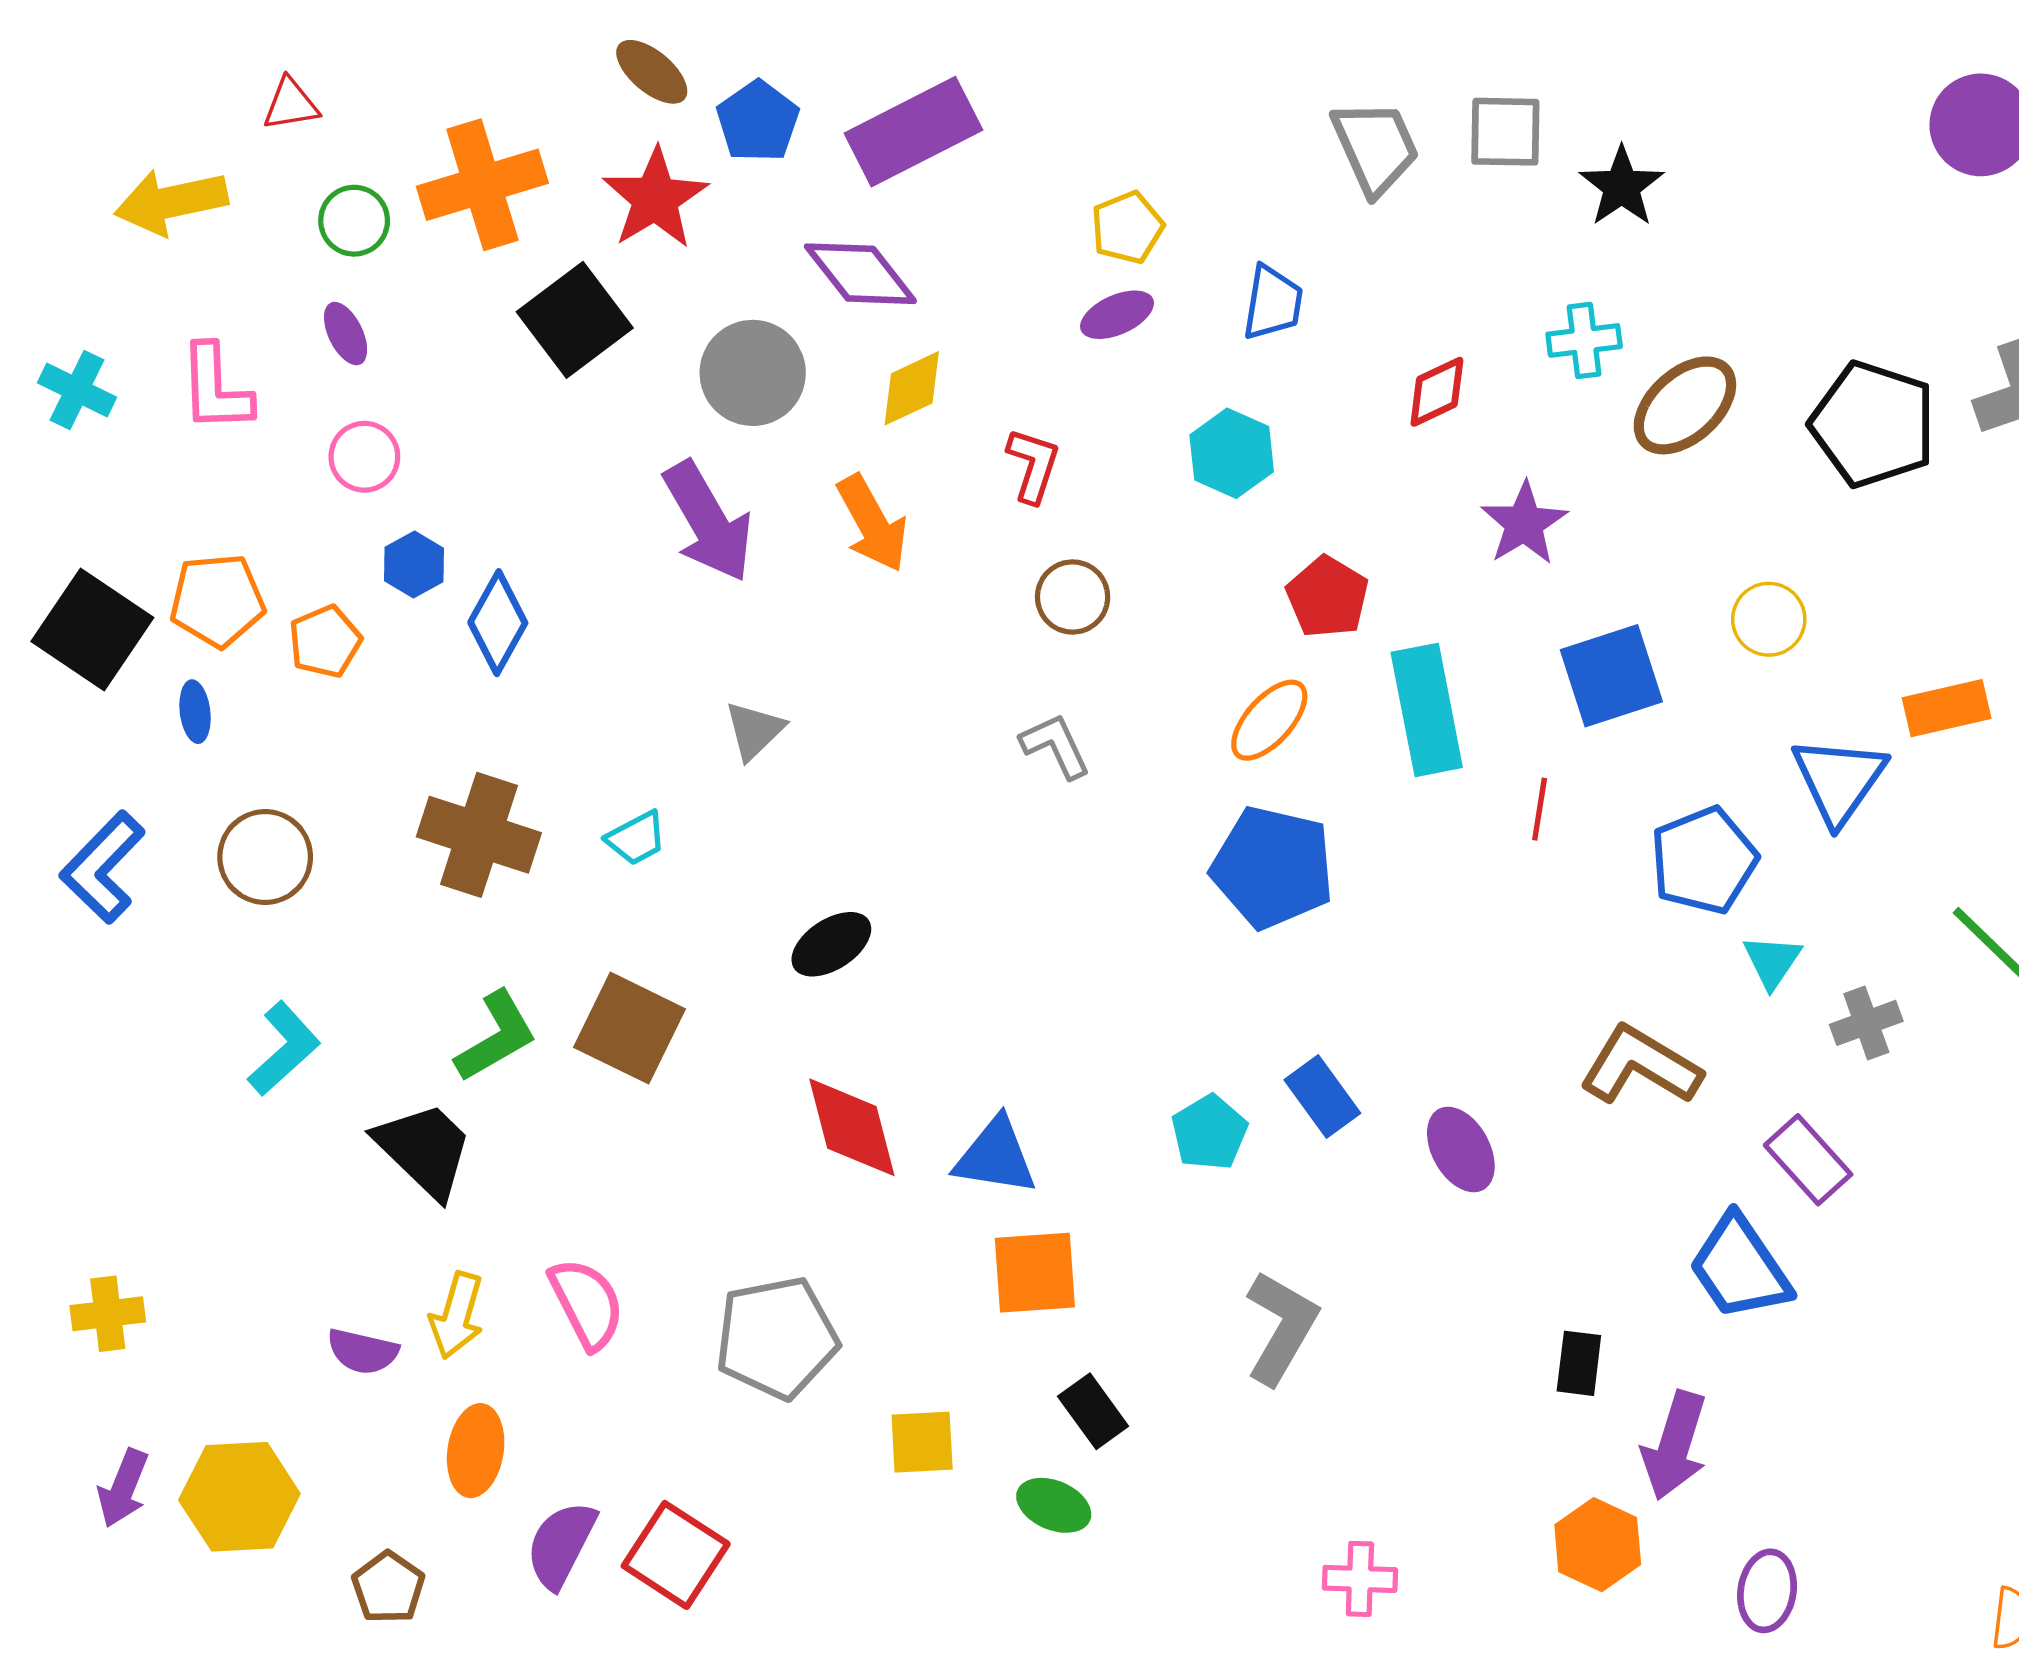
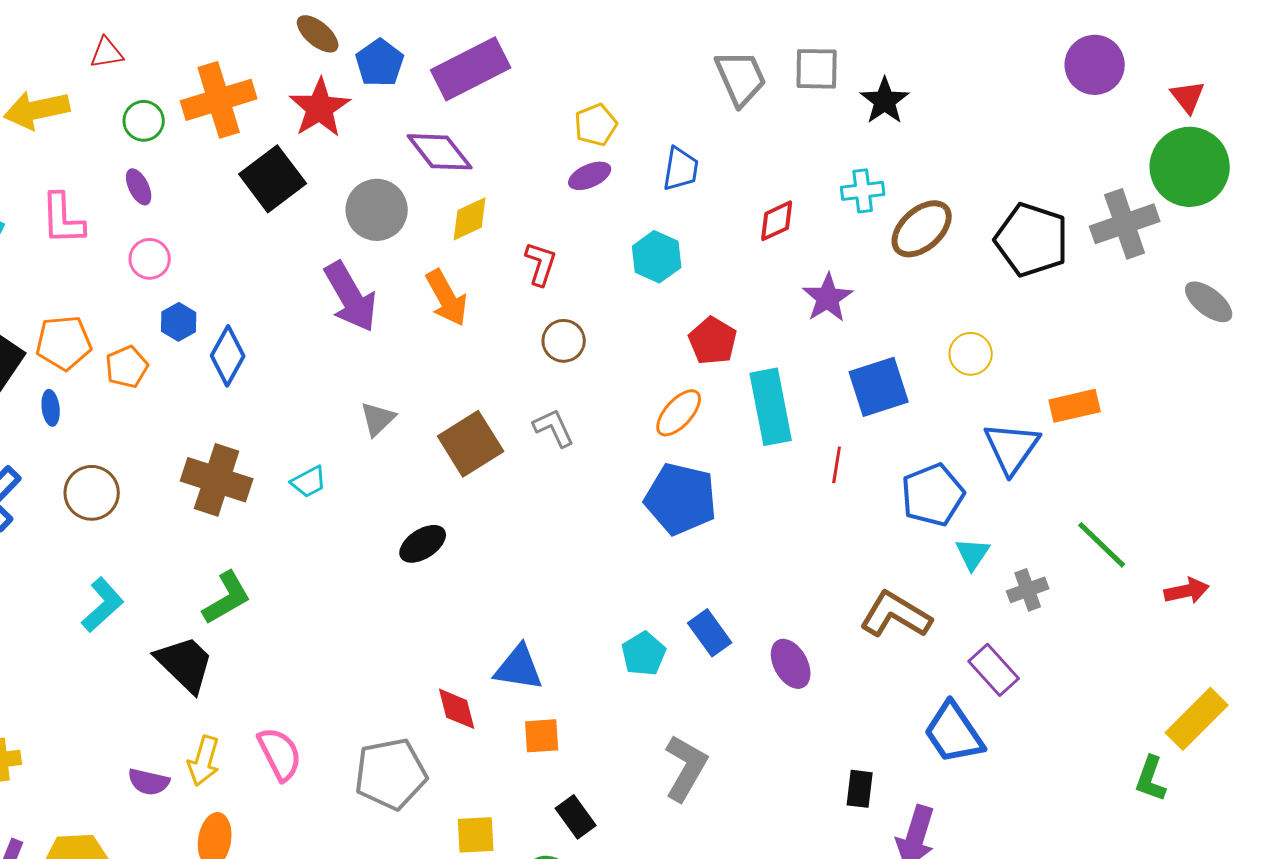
brown square: (630, 1028) -> (471, 444), moved, turned 32
red diamond: (852, 1127) -> (457, 709), moved, size x0.7
orange square: (1035, 1273) -> (542, 736), size x0.7

